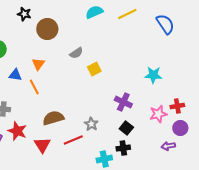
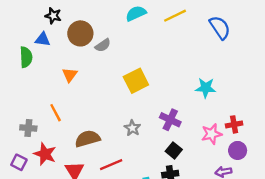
gray semicircle: (76, 53) -> (103, 45), moved
yellow square: (94, 69) -> (136, 81), size x1.5
blue triangle: (15, 75) -> (43, 39), moved
orange line: (34, 87) -> (56, 113), moved
gray star: (91, 124) -> (132, 128), moved

